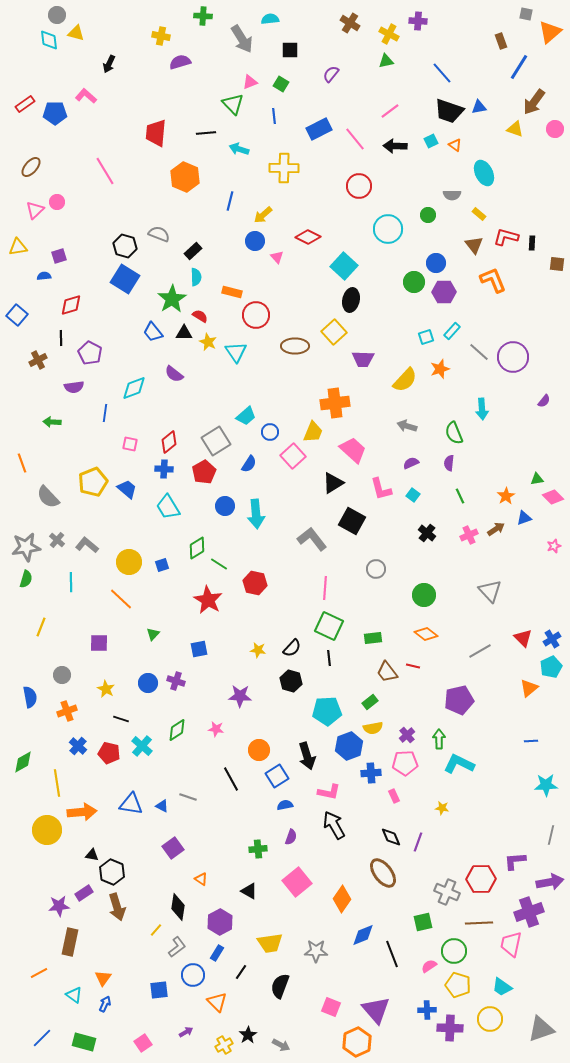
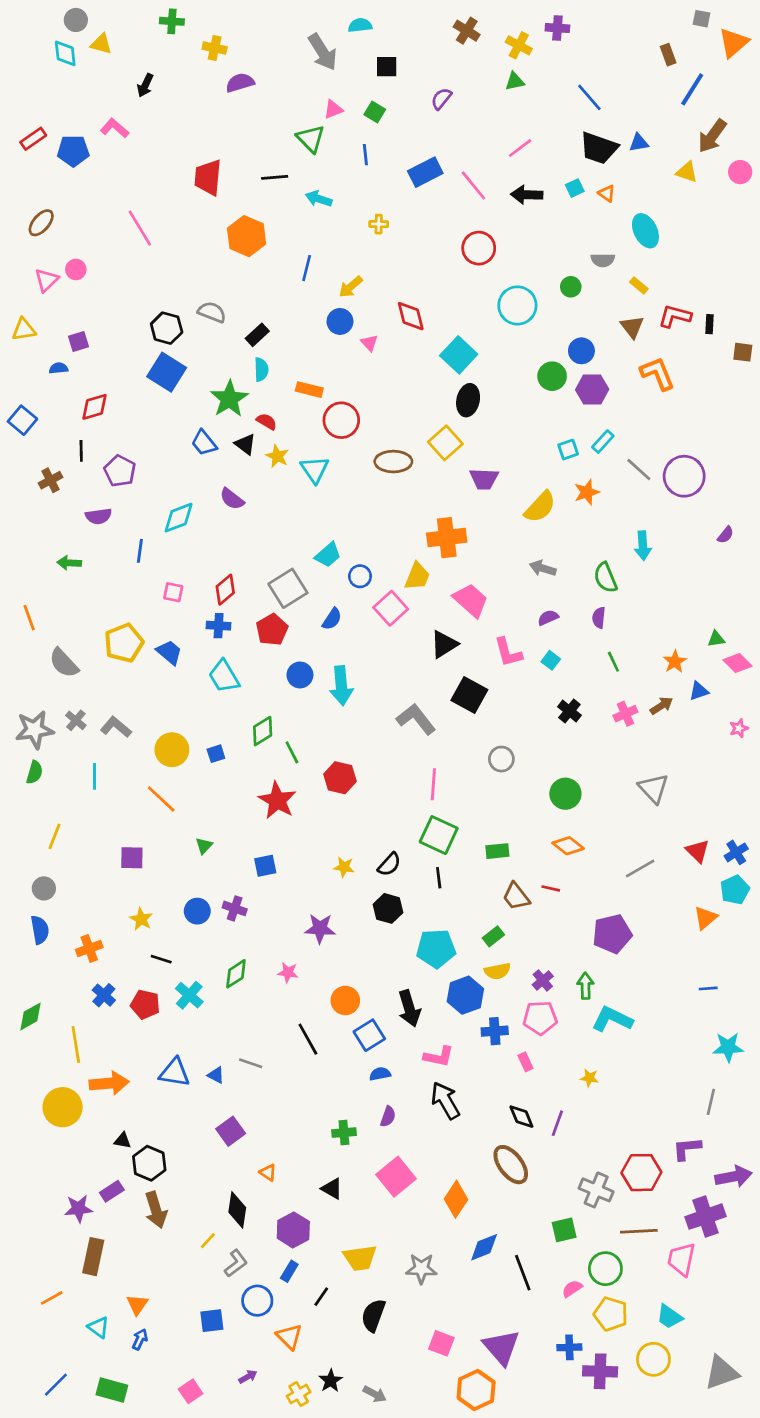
green cross: (203, 16) -> (172, 21), moved
yellow cross: (284, 168) -> (379, 224), size x0.5
red diamond: (308, 237) -> (411, 316), turned 50
black triangle: (184, 333) -> (245, 444), turned 36
green line: (219, 564) -> (292, 752), turned 30
gray circle: (62, 675) -> (44, 888), moved
gray line: (551, 835) -> (711, 1102), moved

